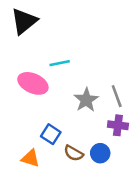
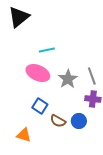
pink ellipse: (33, 83) -> (38, 73), moved
orange triangle: (30, 158) -> (24, 135), moved

